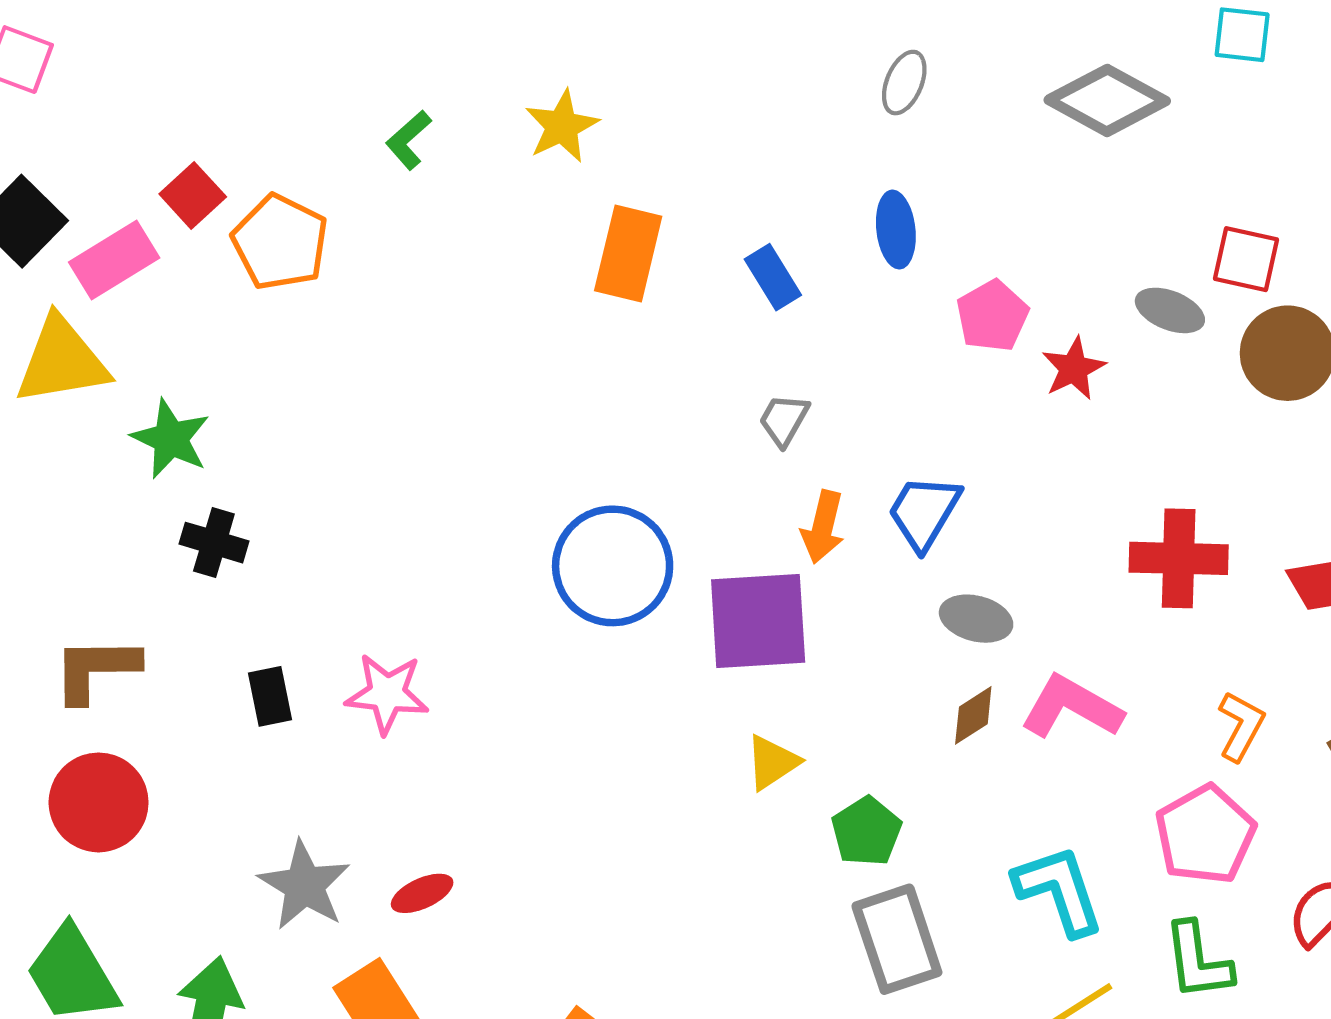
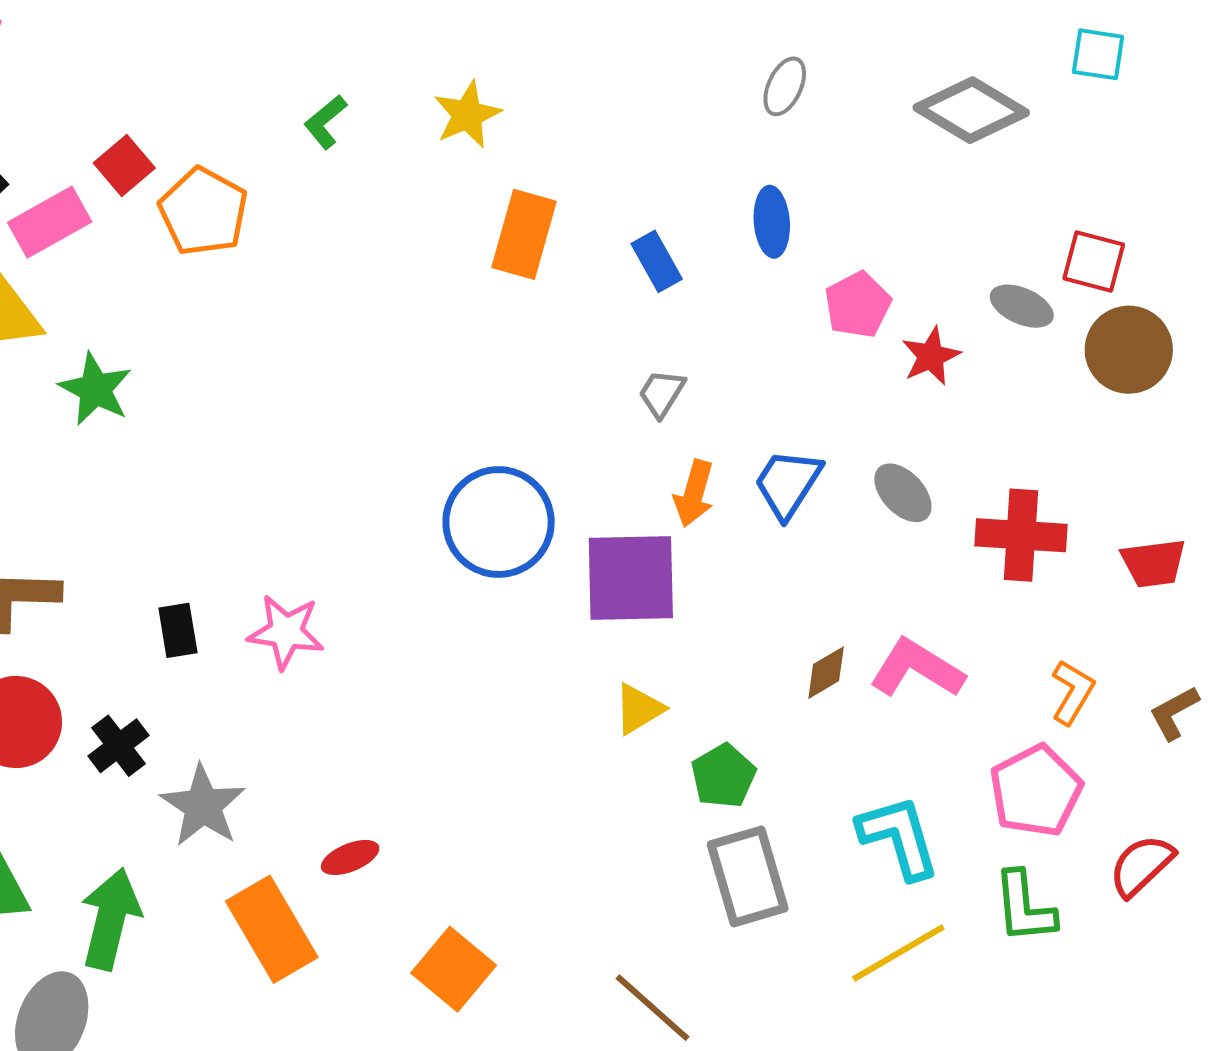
black cross: (214, 543) -> (118, 746), moved, turned 34
gray ellipse: (976, 619) -> (903, 493), moved, turned 30
red ellipse: (422, 893) -> (350, 857), moved

